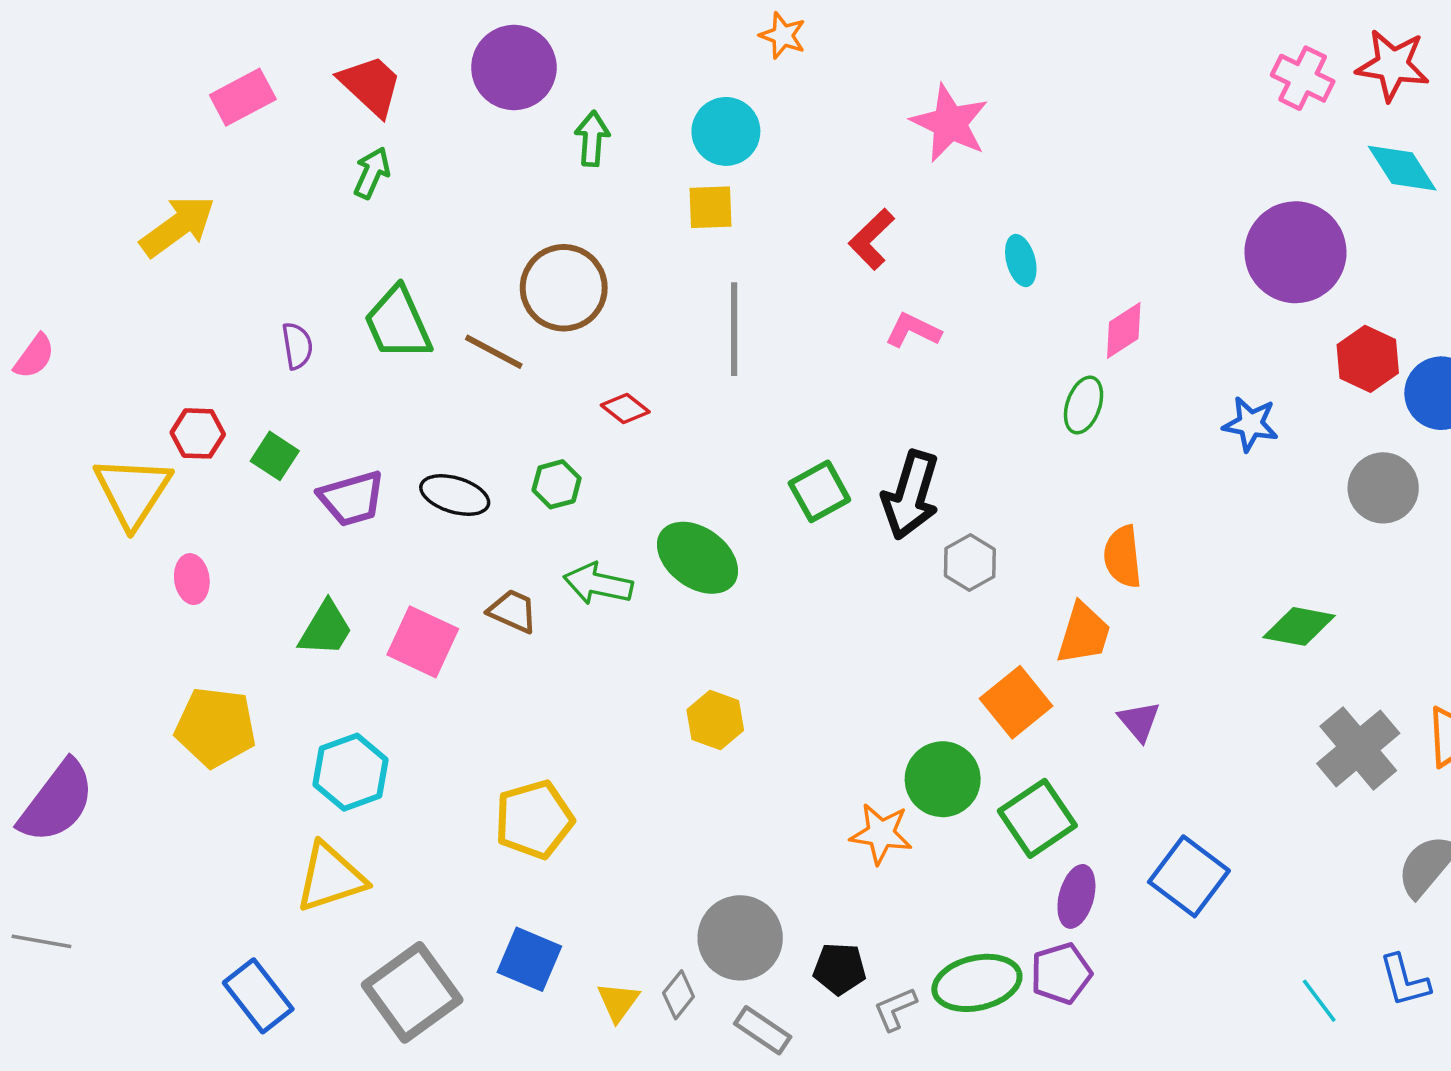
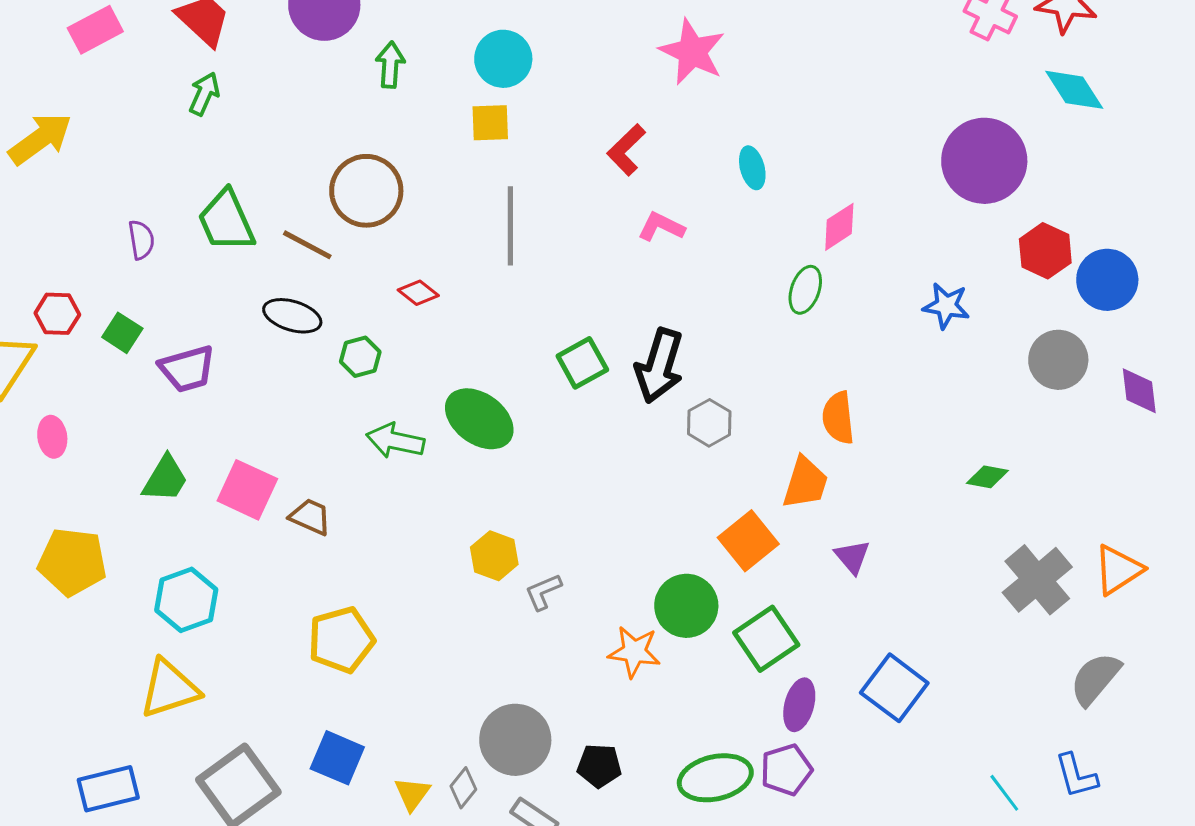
black ellipse: (455, 495) -> (292, 316), moved
brown trapezoid: (513, 611) -> (310, 517), moved
green diamond: (1299, 626) -> (987, 477), size x0.7
blue rectangle: (258, 996) -> (108, 789), turned -66
gray L-shape: (895, 1009) -> (543, 592), moved

